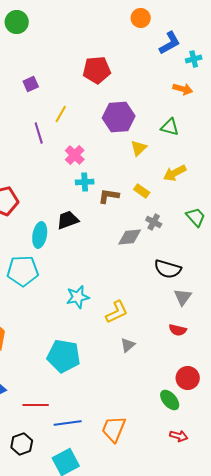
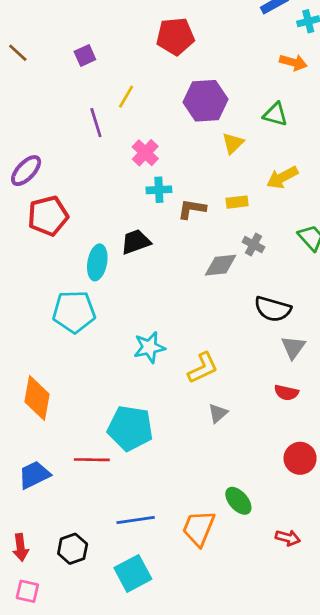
yellow rectangle: (142, 191) -> (237, 202), turned -42
green ellipse: (170, 400) -> (238, 501), moved
red line: (36, 405) -> (92, 460), moved

